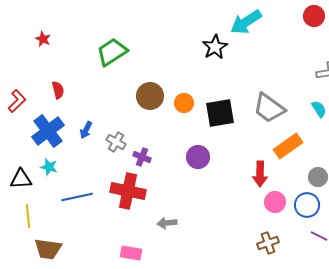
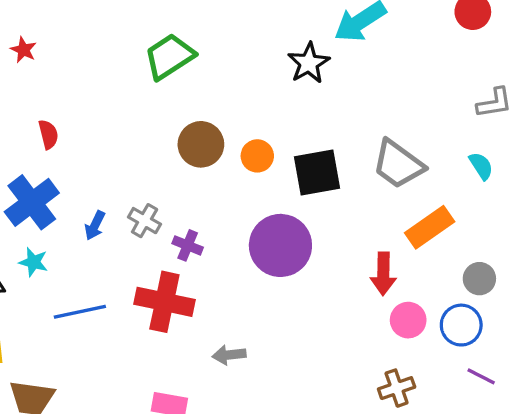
green trapezoid: (112, 52) -> (169, 56), moved
blue arrow: (86, 130) -> (95, 226), moved
purple circle: (198, 157) -> (280, 245), size x1.6

